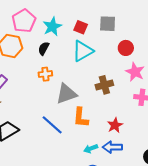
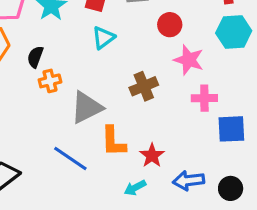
black semicircle: (44, 48) -> (35, 57), moved
cyan triangle: (83, 51) -> (103, 38), size x0.7
red star: (115, 125) -> (152, 156), moved
blue arrow: (112, 147) -> (189, 180), moved

